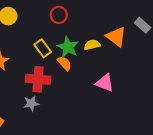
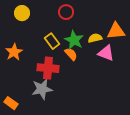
orange triangle: (116, 37) -> (116, 31), turned -42
pink triangle: (105, 83) -> (106, 53), moved
gray star: (31, 103) -> (42, 89), size x1.5

